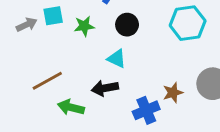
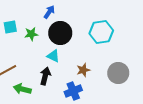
black circle: (127, 25) -> (60, 33), size x1.5
black arrow: (105, 88) -> (45, 76), turned 114
brown star: (173, 93) -> (83, 70), moved

